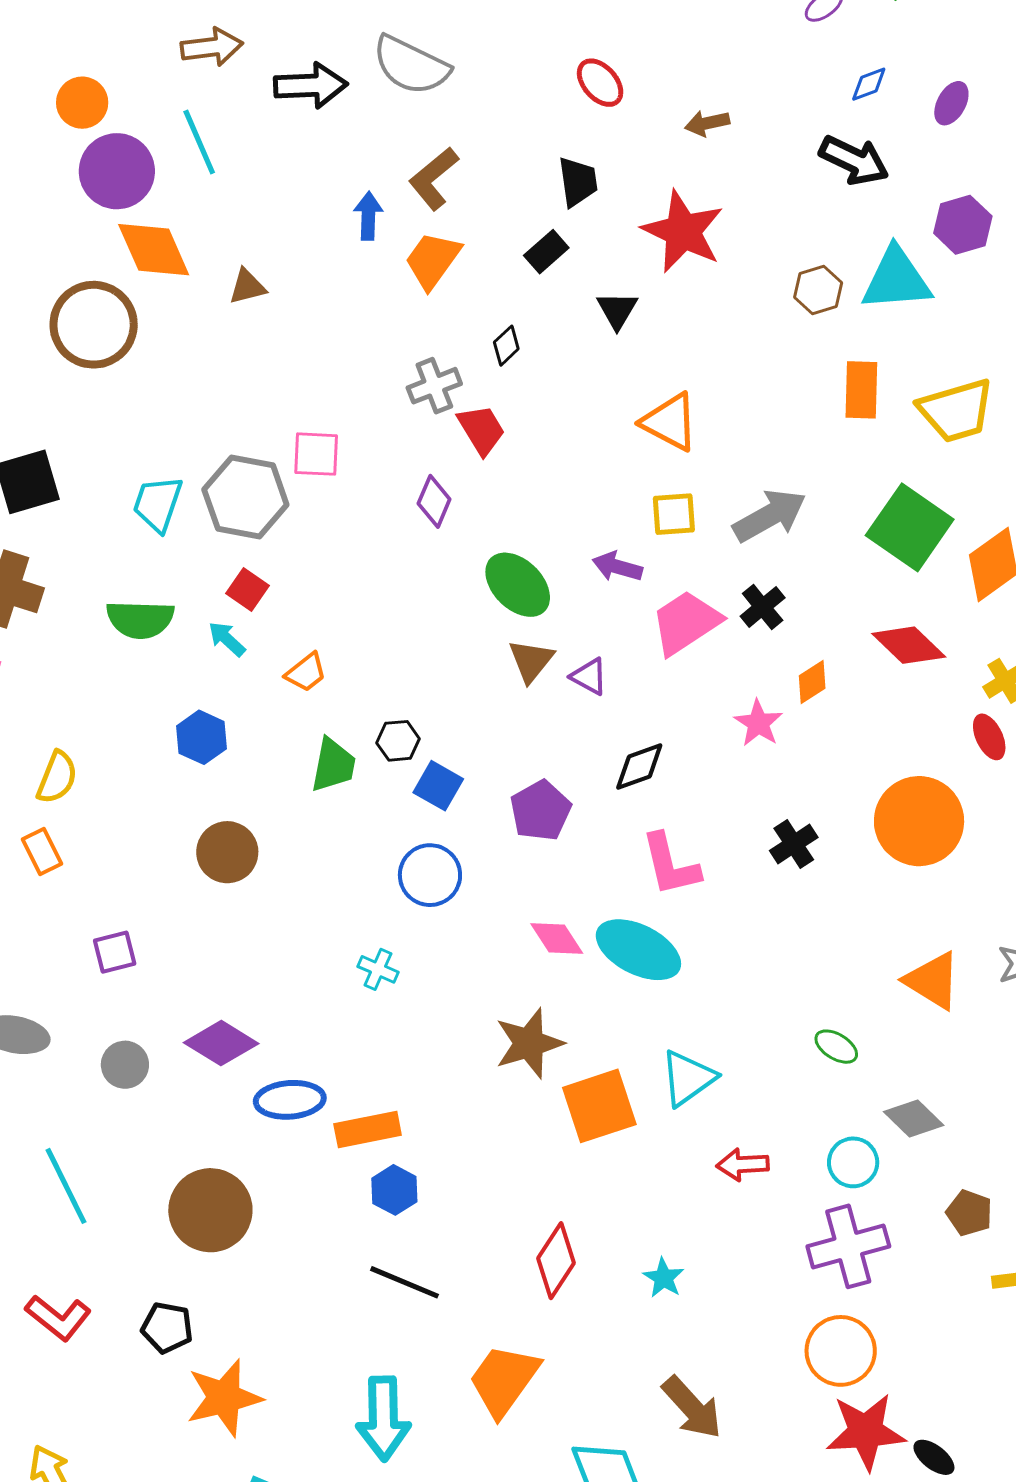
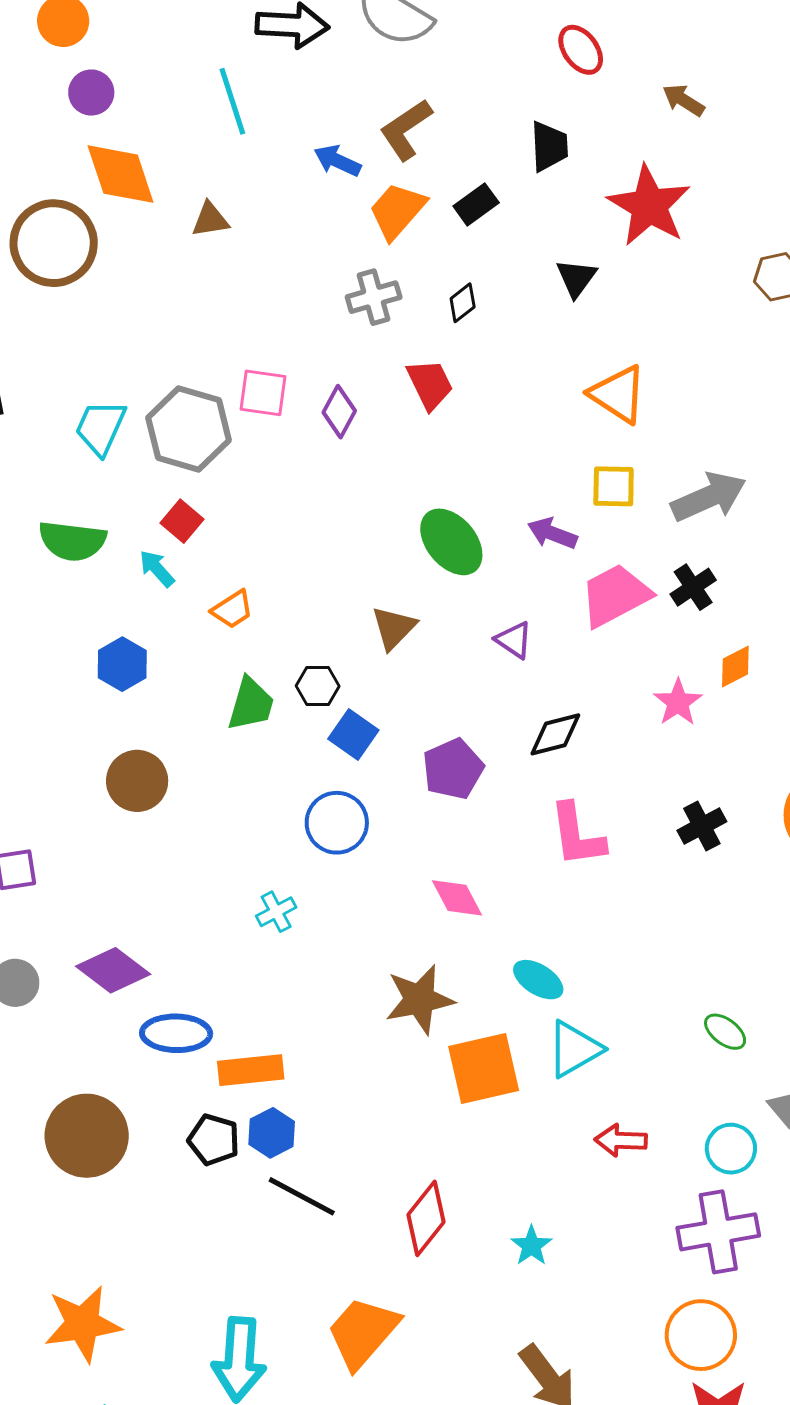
brown arrow: (707, 123) -> (683, 100), turned 39
cyan line: (199, 142) -> (232, 101), moved
purple circle: (117, 171) -> (91, 93), size x0.6
blue arrow: (368, 216) -> (337, 161), turned -72
black rectangle: (546, 252) -> (476, 204), moved
gray cross: (434, 386) -> (374, 297), moved
purple diamond: (434, 501) -> (339, 412), moved
brown triangle: (531, 661) -> (394, 628), moved
cyan ellipse: (638, 950) -> (538, 980), moved, size x0.6
cyan cross: (378, 969) -> (276, 912), turned 33
black line: (405, 1282) -> (302, 1196), moved
black pentagon: (167, 1328) -> (214, 1140), moved

